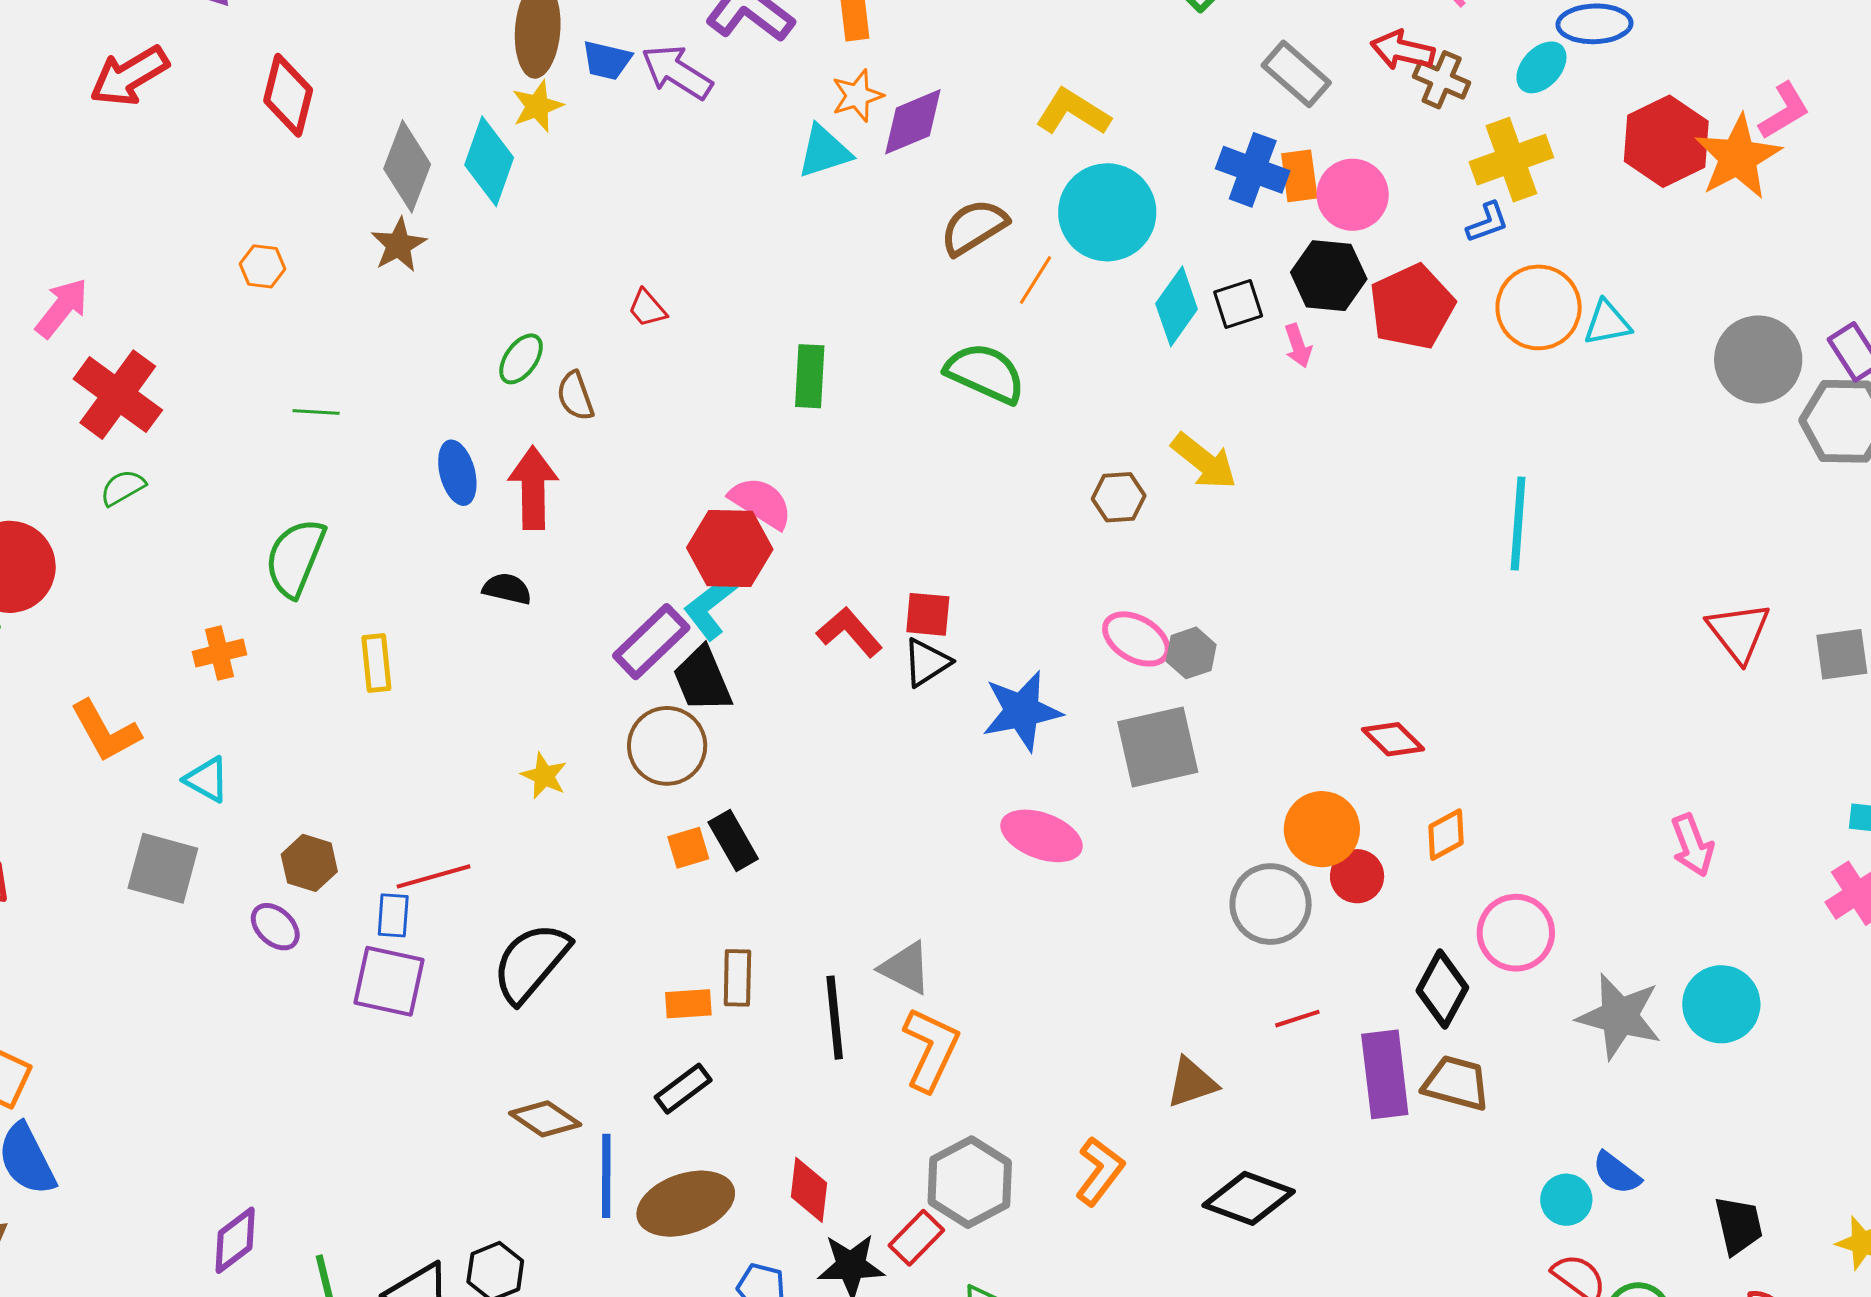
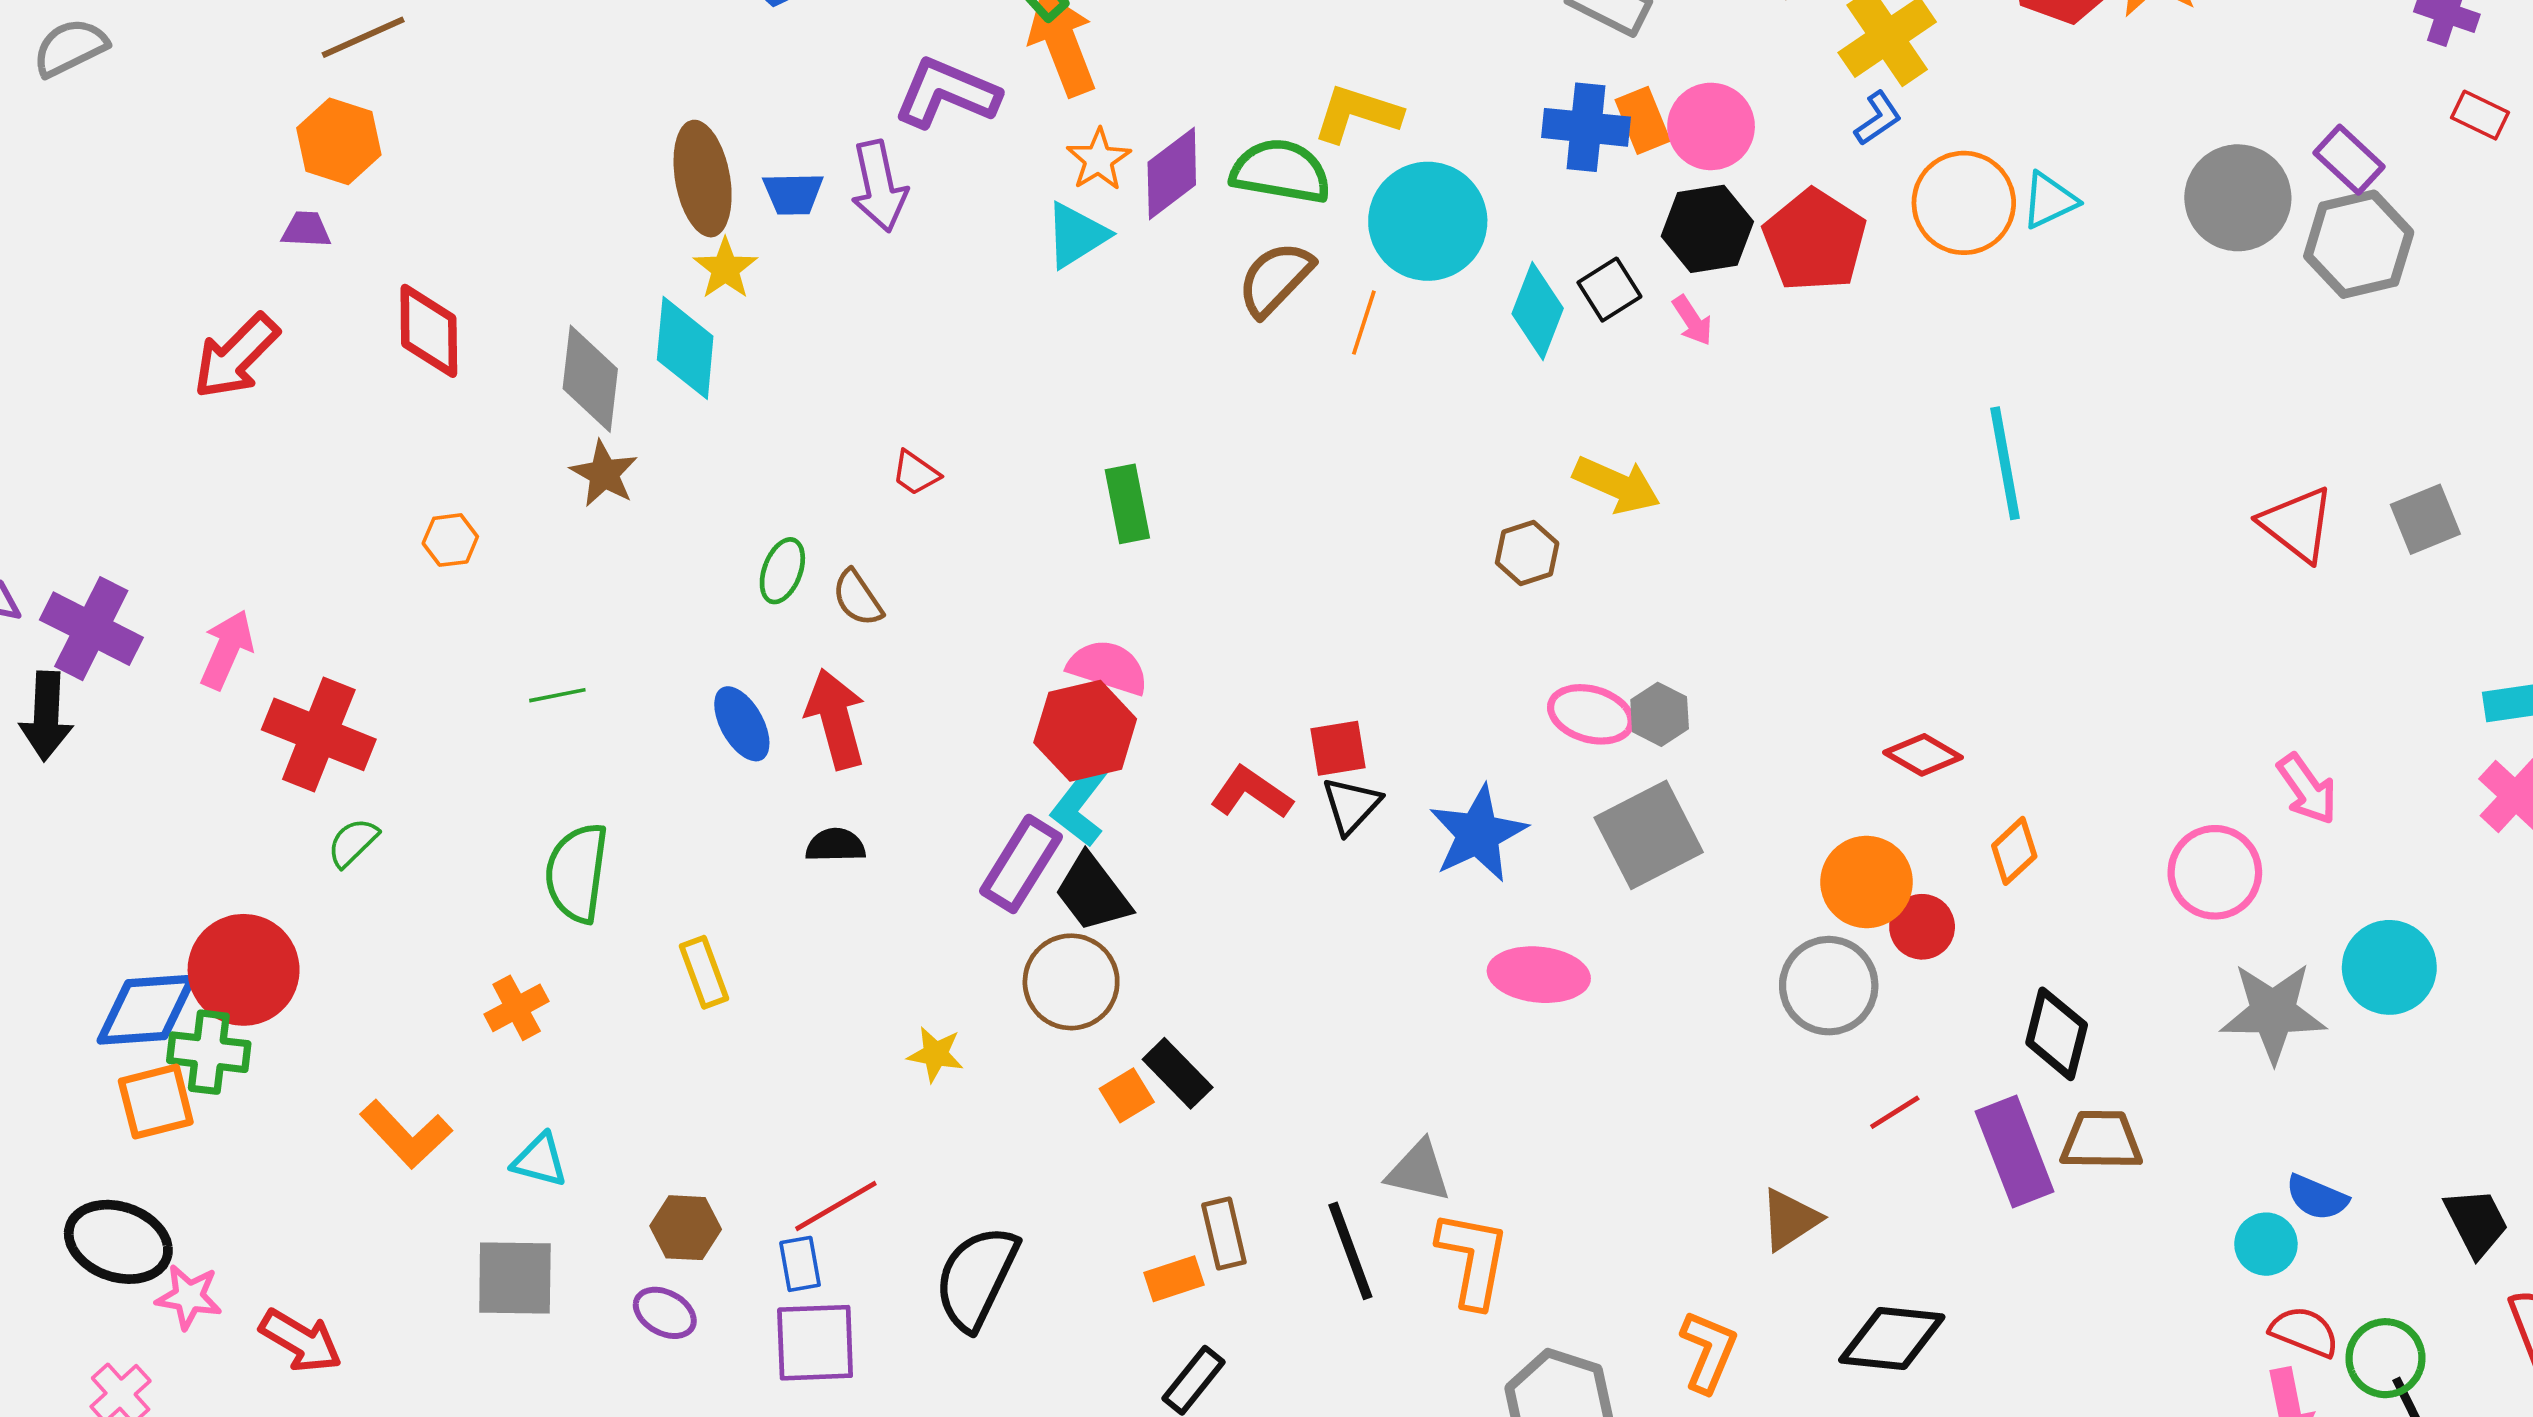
purple arrow: (677, 72) -> (879, 186), turned -120
green semicircle: (985, 373) -> (1281, 171), moved
pink circle: (1516, 933) -> (2215, 872), moved

